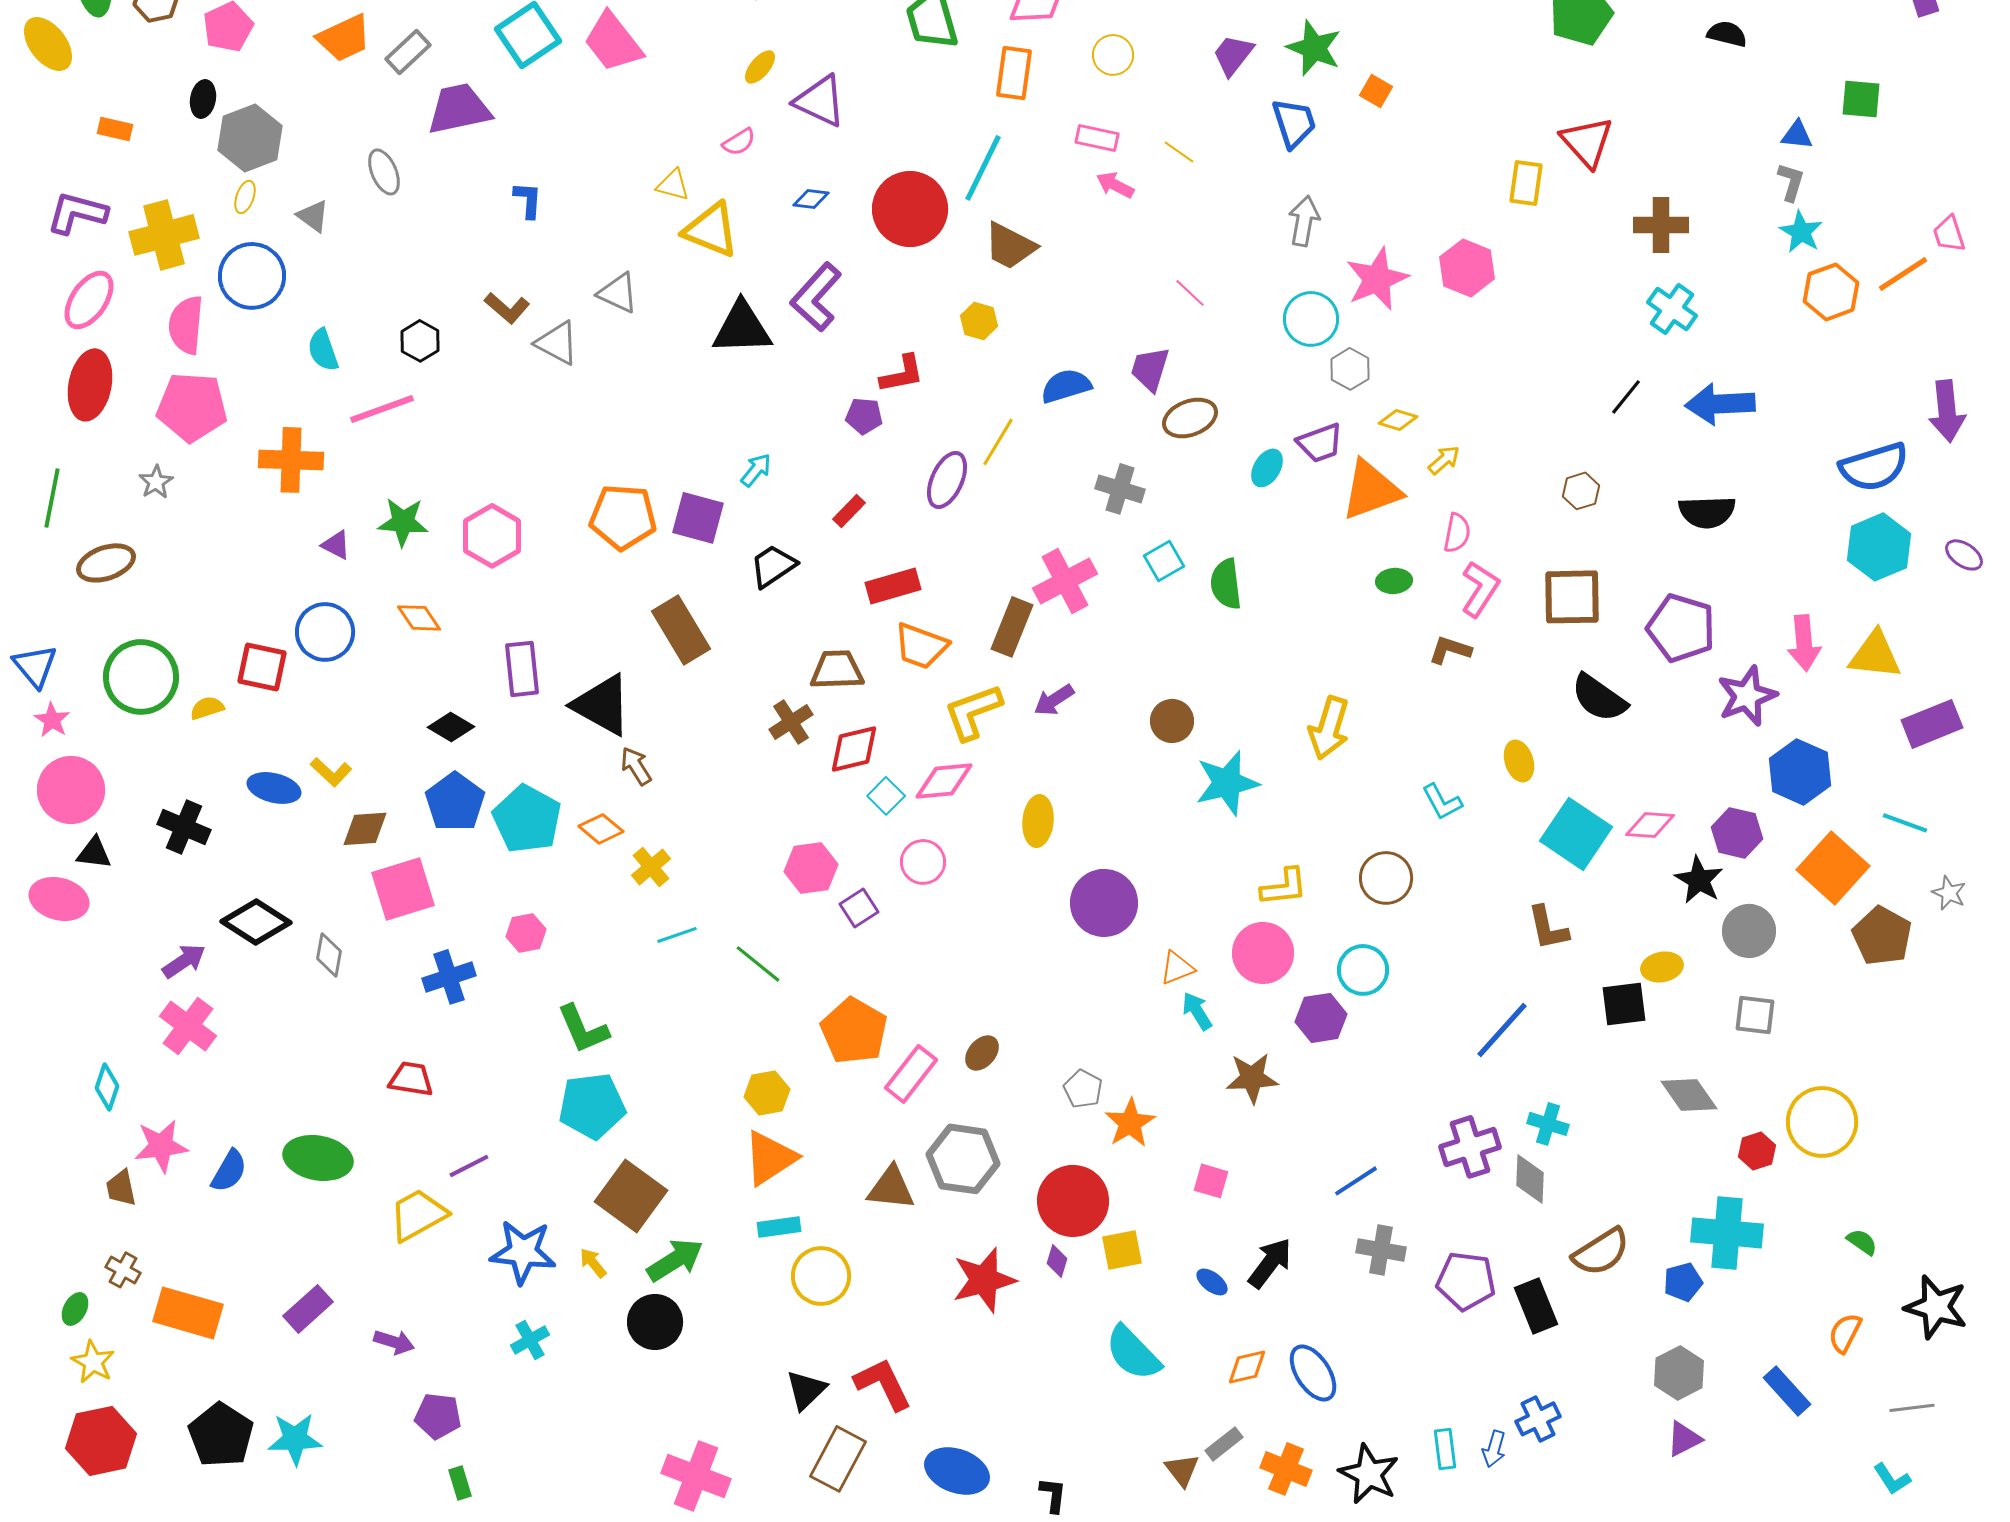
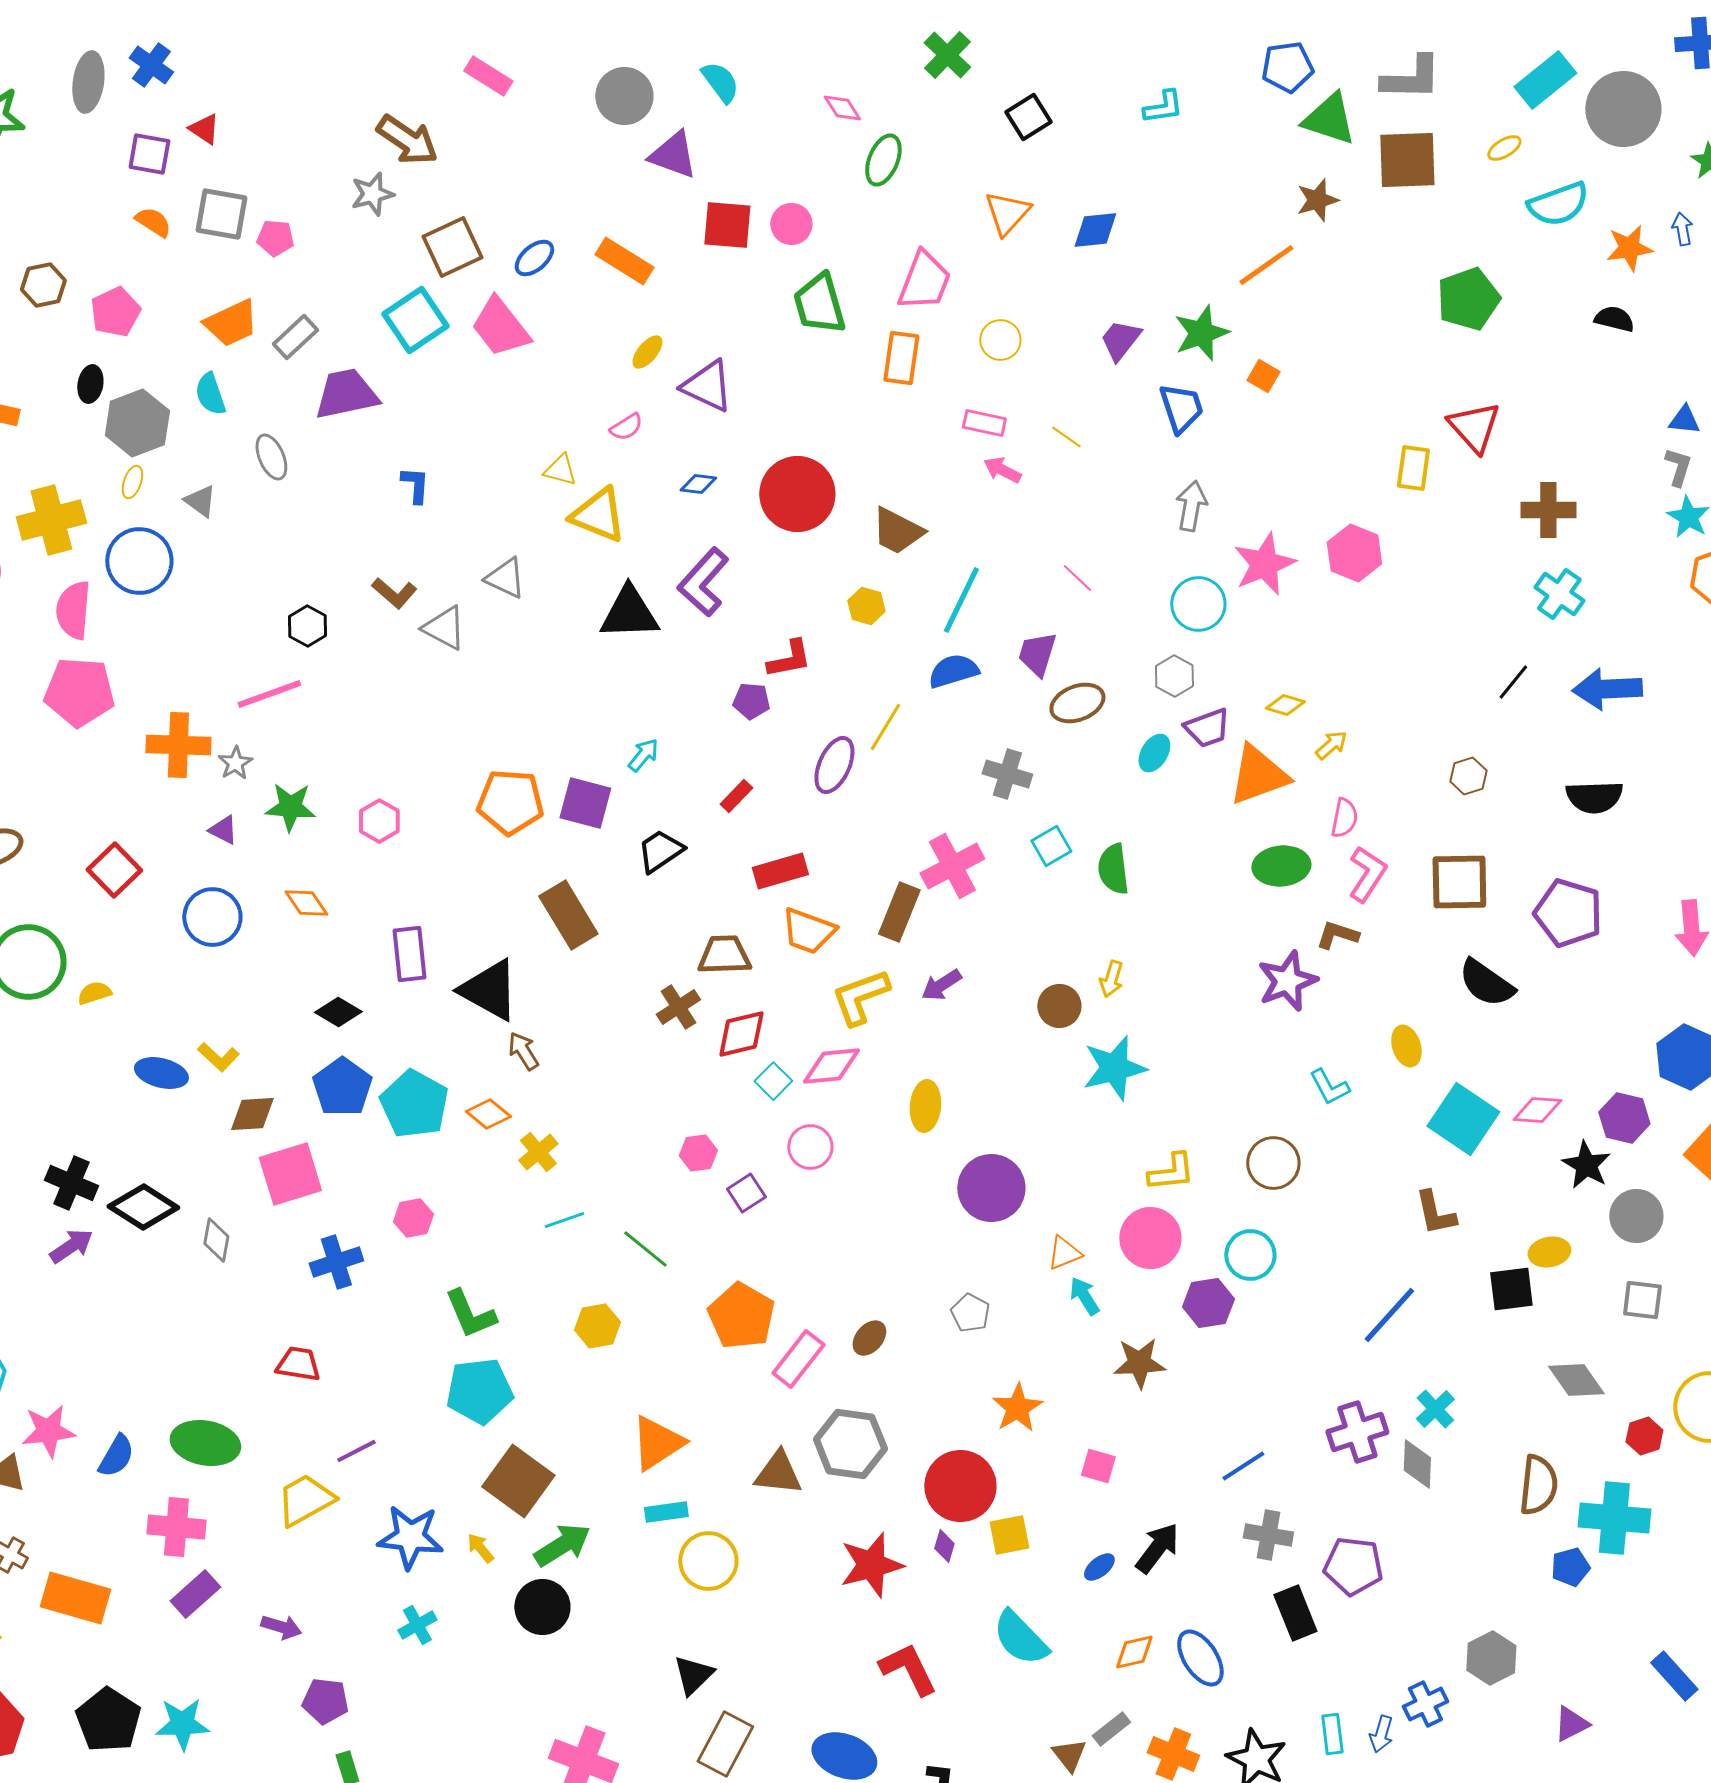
green star: (1314, 48) -> (1201, 333), turned 30
cyan line: (983, 168) -> (961, 600), moved
cyan semicircle: (323, 350) -> (210, 394), moved
gray hexagon: (1350, 369) -> (1174, 676), moved
gray star: (156, 482) -> (235, 763), moved
pink hexagon: (492, 536) -> (379, 821), size x0.7
green ellipse: (1394, 581) -> (1281, 866), size x1.6
red square: (262, 667) -> (114, 870), moved, turned 34
purple star: (1747, 696) -> (1287, 981), moved
yellow arrow: (1329, 728) -> (1111, 979), moved, size x0.6
black cross: (184, 827) -> (71, 1183), moved
pink hexagon: (811, 868) -> (698, 1153), size x0.7
pink cross: (188, 1026) -> (176, 1527), moved, turned -32
gray pentagon: (1083, 1089) -> (970, 1313), moved
yellow hexagon: (767, 1093) -> (597, 1326), moved
cyan cross: (1548, 1124) -> (1435, 1409), turned 30
brown semicircle: (1601, 1252) -> (1538, 1485), moved, turned -52
blue ellipse: (1212, 1282) -> (1099, 1567), turned -76
black rectangle: (1536, 1306) -> (1295, 1613), moved
gray hexagon: (1679, 1373) -> (1491, 1658), moved
red L-shape: (883, 1384) -> (908, 1669), moved

